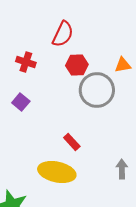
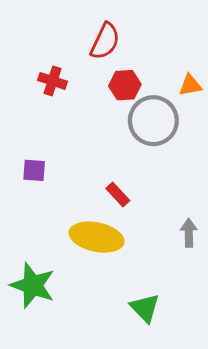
purple square: (21, 102) -> (34, 170), moved, turned -36

